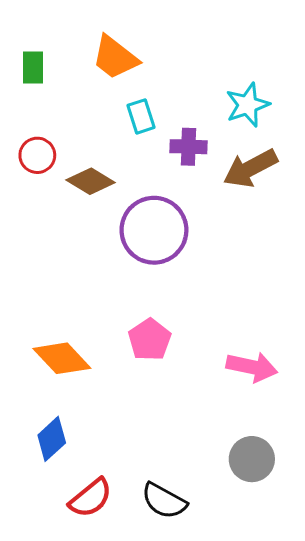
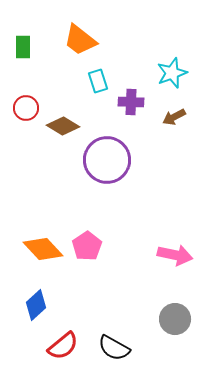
brown arrow: (250, 168) -> (174, 117), size x0.6
pink pentagon: (150, 340) -> (87, 246), moved

